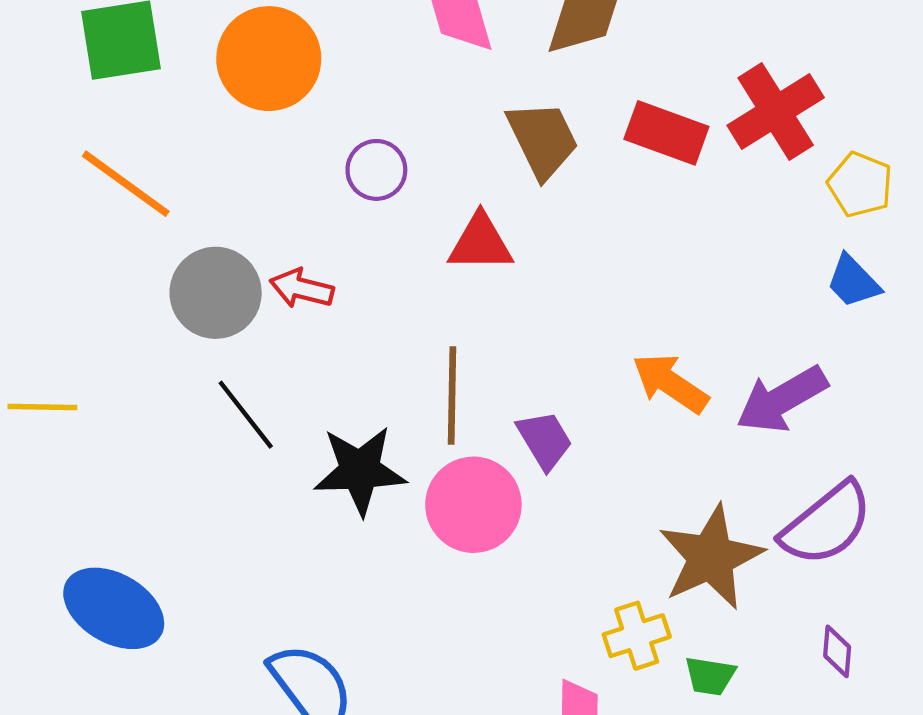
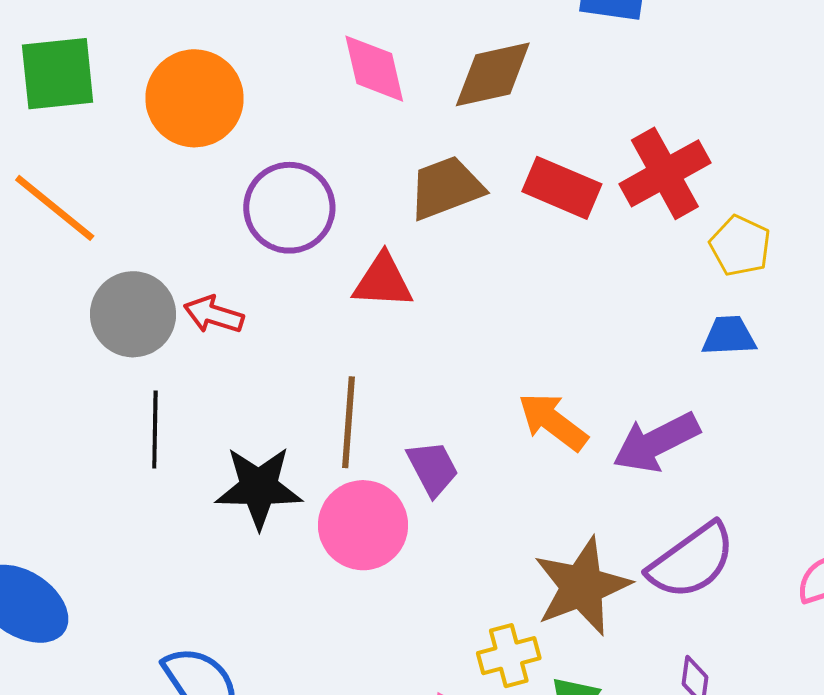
brown trapezoid: (543, 140) -> (446, 188), turned -88
purple circle: (376, 170) -> (289, 208), size x1.6
blue trapezoid: (853, 281) -> (729, 336), turned 128
black line: (246, 415) -> (155, 429), turned 36

